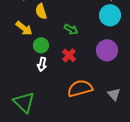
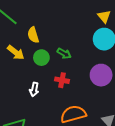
green circle: (41, 45) -> (41, 58), moved
red cross: (69, 55) -> (62, 80), turned -32

